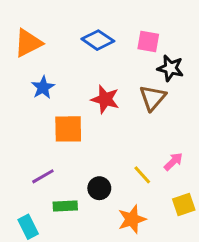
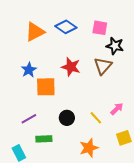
orange triangle: (28, 43) -> (35, 32), moved
blue star: (43, 87) -> (29, 70), moved
black circle: (99, 188) -> (67, 118), moved

